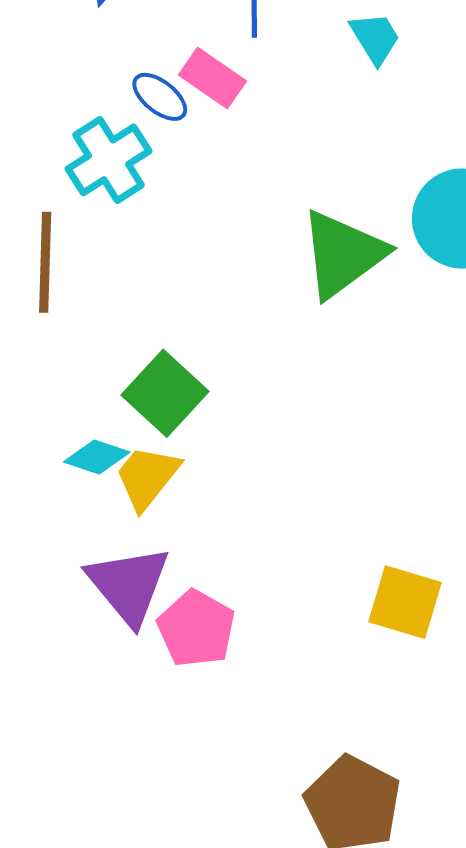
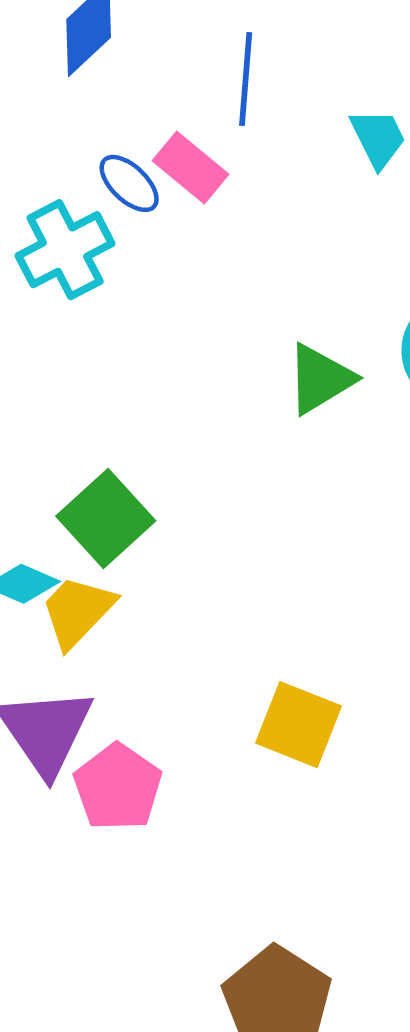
green triangle: (343, 254) -> (320, 379), size x0.7
yellow square: (405, 602) -> (298, 725), moved

